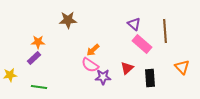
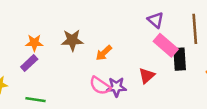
brown star: (68, 20) -> (72, 40), moved
pink semicircle: (90, 65) -> (100, 86), moved
black rectangle: (150, 78) -> (180, 59), moved

